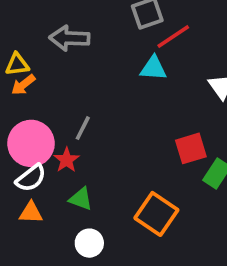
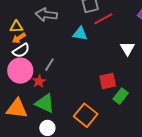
cyan triangle: (153, 68) -> (80, 34), moved
white semicircle: (31, 178) -> (21, 50), moved
green triangle: (81, 199) -> (45, 103), size x1.5
orange triangle: (31, 213) -> (17, 108), size x1.6

